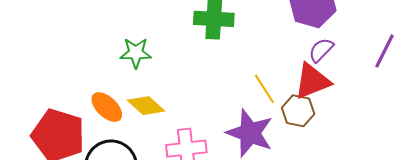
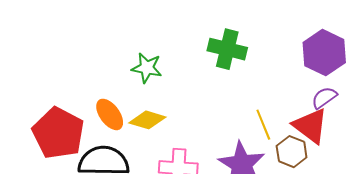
red triangle: (312, 81) -> (310, 126), turned 48
yellow diamond: (146, 106) -> (147, 120), turned -36

